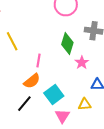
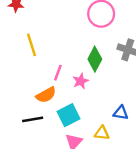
pink star: (82, 63) -> (81, 81), moved
black line: (24, 104) -> (33, 119), turned 30

